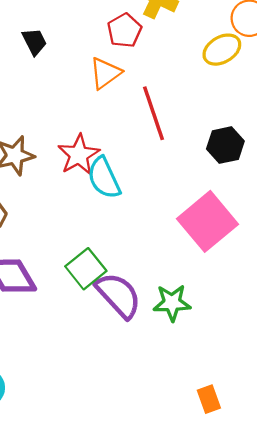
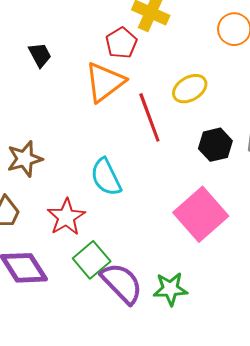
yellow ellipse: (222, 50) -> (190, 89), moved
orange triangle: (105, 73) -> (105, 82), size x1.4
red star: (79, 155) -> (66, 217), moved

